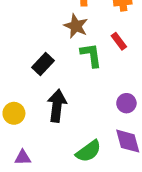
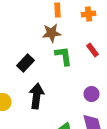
brown star: (76, 26) -> (52, 33), turned -30
red rectangle: (119, 41) -> (93, 50), moved

